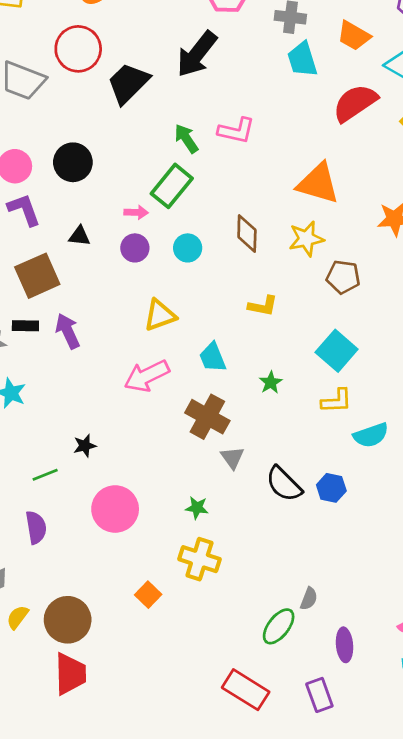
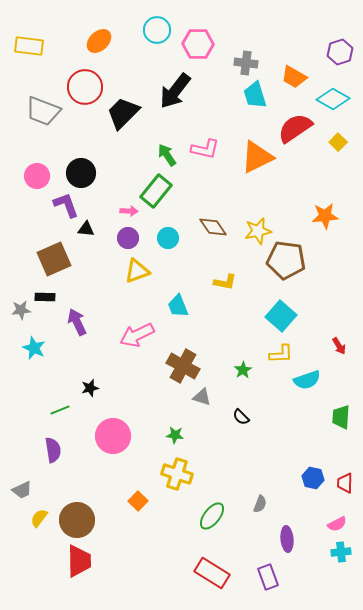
orange triangle: (318, 183) -> (257, 157), moved, turned -42
purple L-shape: (24, 210) -> (66, 205), moved
brown diamond: (247, 233) -> (213, 227), turned -36
brown pentagon: (343, 277) -> (286, 260), size x1.5
yellow triangle: (160, 315) -> (137, 271), moved
purple arrow: (68, 331) -> (77, 322), moved
cyan trapezoid: (213, 357) -> (178, 306), moved
green star: (271, 382) -> (243, 370), moved
gray triangle: (232, 458) -> (202, 397), turned -36
black semicircle: (284, 484) -> (241, 417), size x0.6
blue hexagon: (331, 488) -> (313, 478), moved
green ellipse: (279, 626) -> (212, 516), moved

